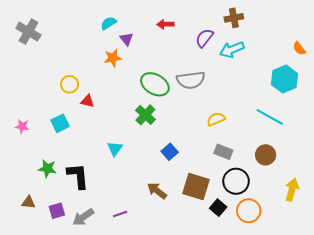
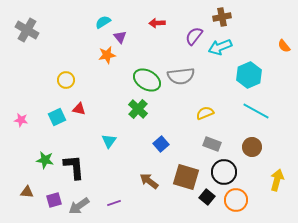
cyan hexagon: (285, 79) -> (249, 75), moved
red triangle: (87, 101) -> (79, 109), moved

